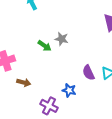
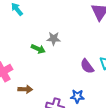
blue star: (69, 90) -> (77, 96), moved

